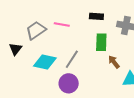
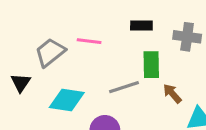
gray line: (72, 59) -> (124, 87), moved, turned 42

